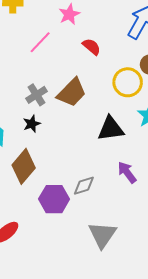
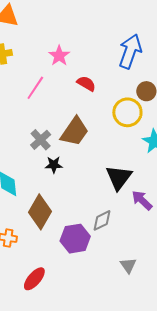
black star: (32, 124) -> (54, 165), moved, turned 30
black triangle: (111, 129) -> (119, 177), moved, turned -36
gray triangle: (102, 235) -> (128, 265), size x0.6

